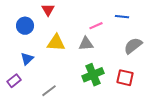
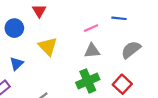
yellow triangle: (56, 43) -> (48, 46), turned 42
gray triangle: (86, 44) -> (92, 51), moved
red square: (125, 78) -> (122, 84), turned 30

